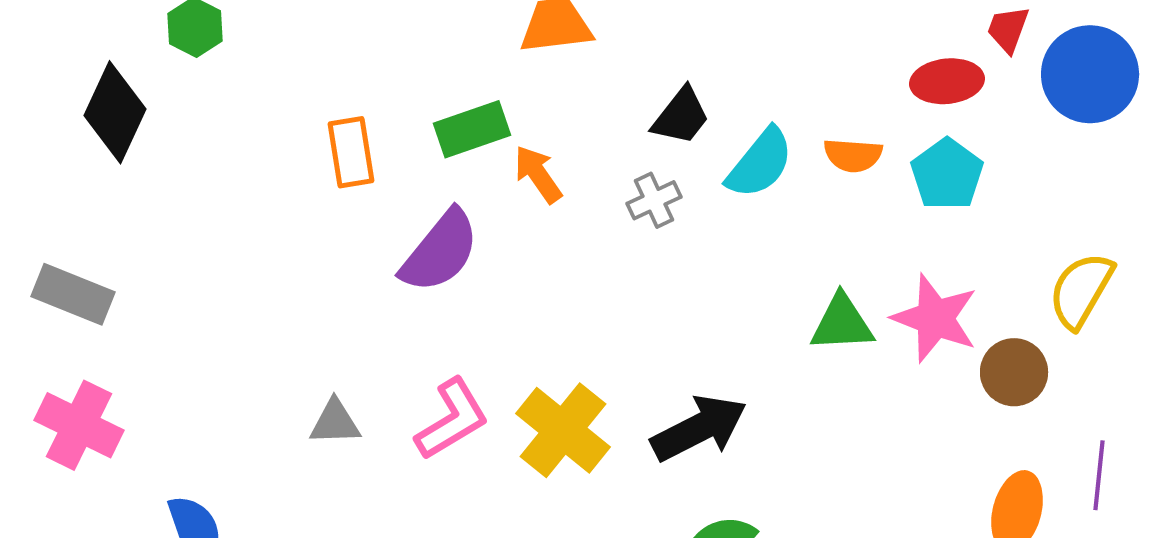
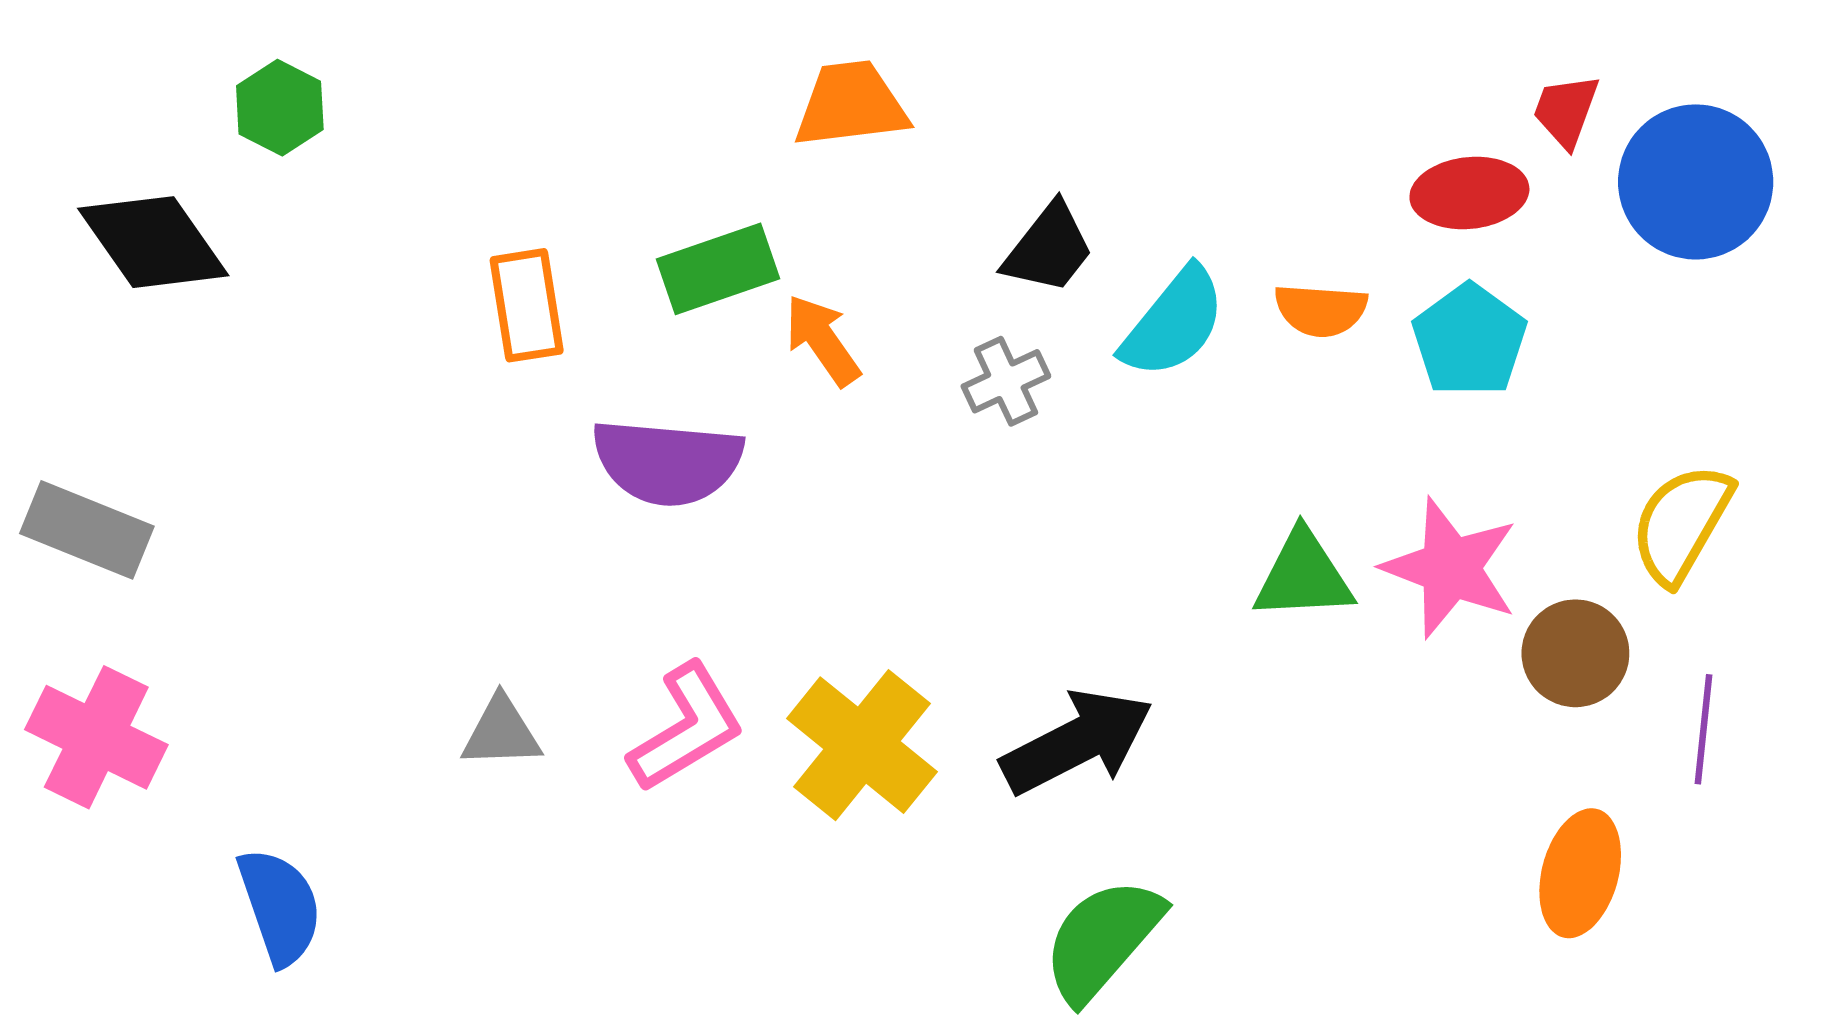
black diamond: (115, 112) -> (153, 242), turned -60
purple semicircle: (440, 251) -> (667, 462), turned 56
purple line: (1099, 475) -> (1704, 729), moved

